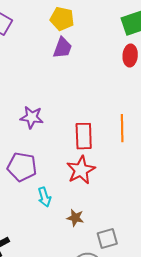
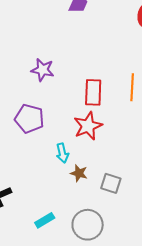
cyan arrow: (44, 197) -> (62, 153), moved
gray square: (107, 239) -> (111, 183), moved, turned 30

